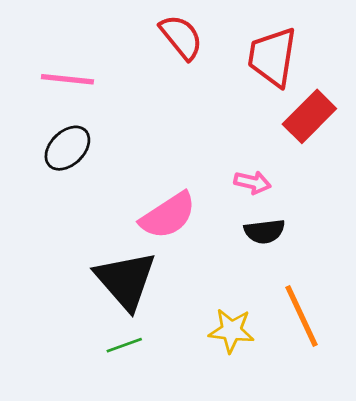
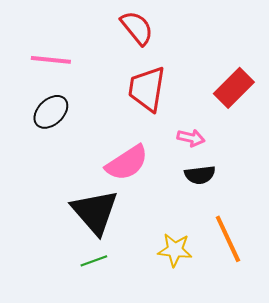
red trapezoid: (272, 57) -> (147, 89), moved

